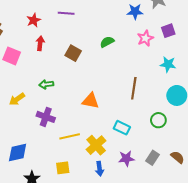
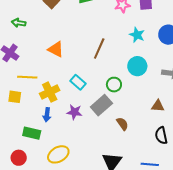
gray rectangle: (152, 158) -> (101, 105), moved, size x1.5
yellow square: (63, 168) -> (15, 97), moved

